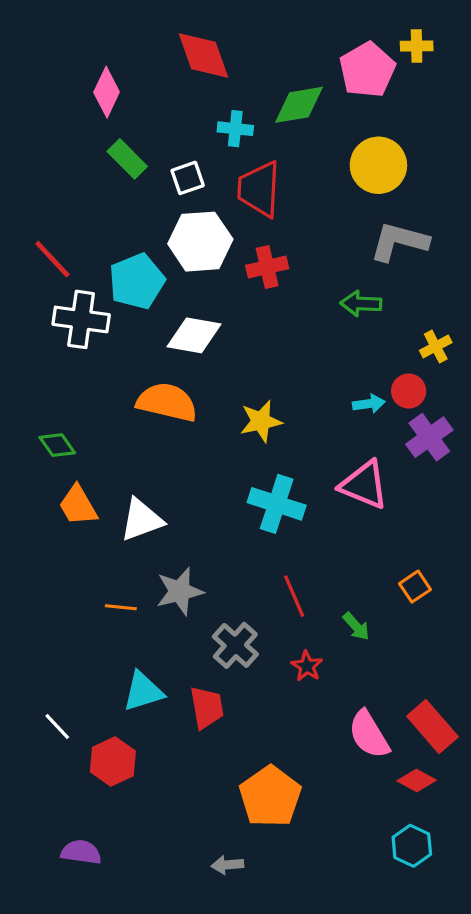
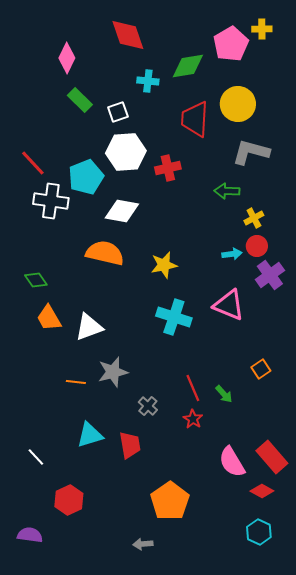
red trapezoid: (259, 189) -> (195, 119), moved
yellow cross: (436, 346) -> (254, 218), moved
red line: (294, 596) -> (193, 388), moved
gray cross: (235, 645) -> (148, 406), size x0.7
red hexagon: (113, 761) -> (69, 500), moved
purple semicircle: (81, 852) -> (30, 535), moved

